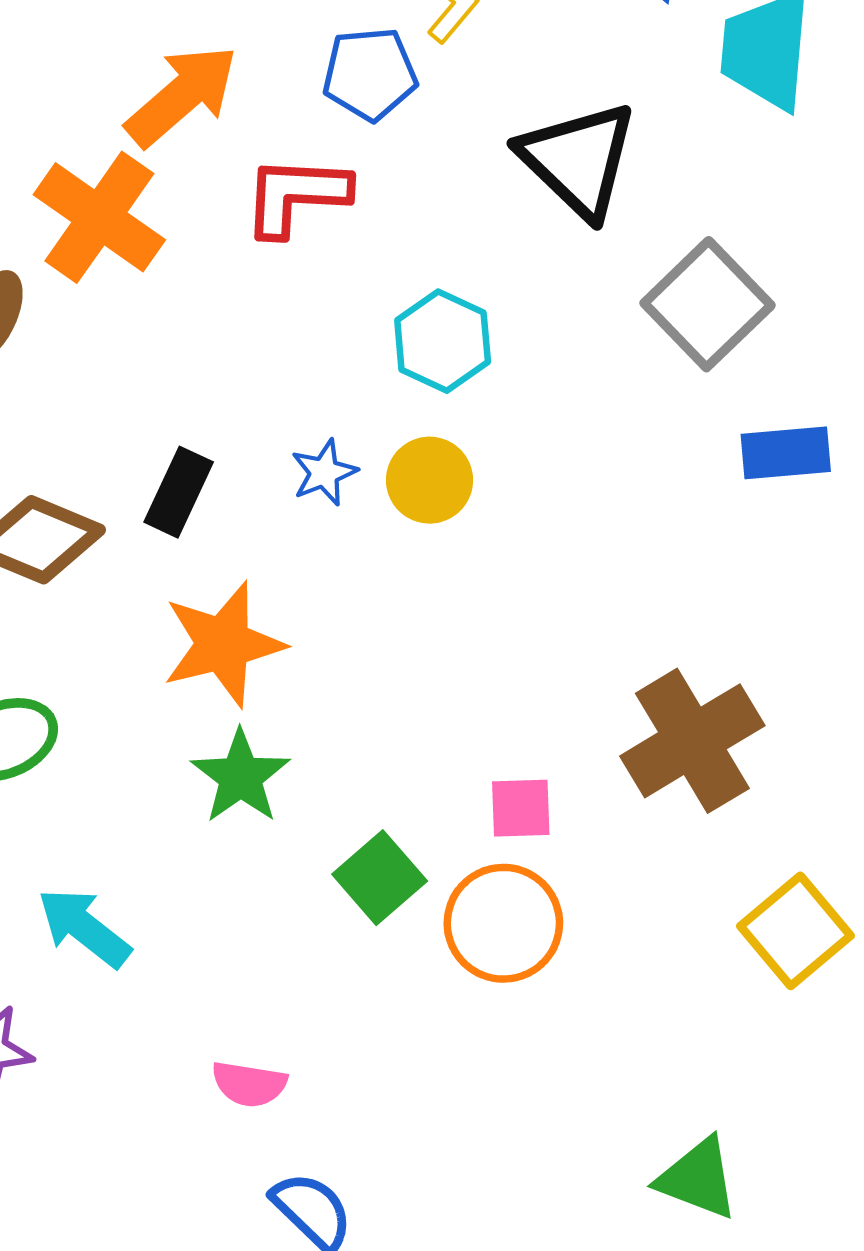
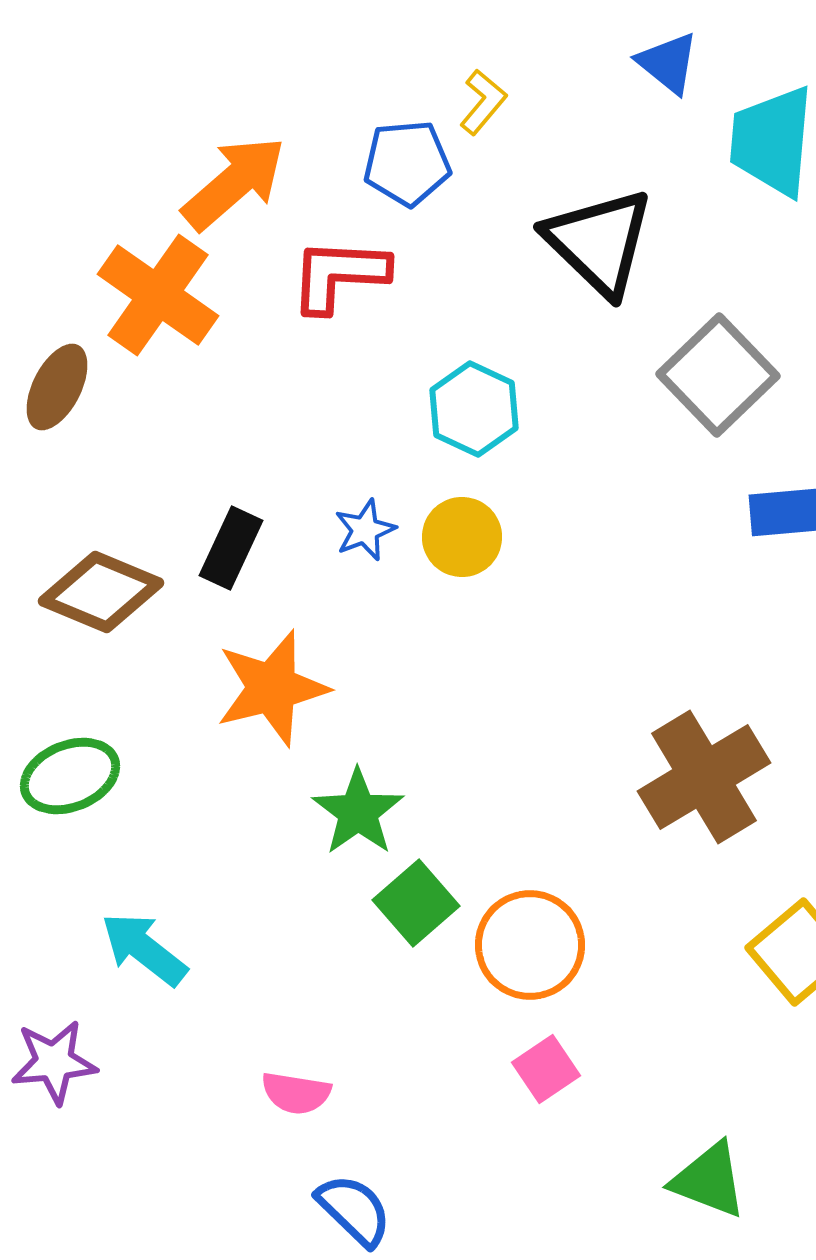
green star: (241, 777) -> (358, 812), moved
pink square: (521, 808) -> (546, 1069), moved, turned -32

